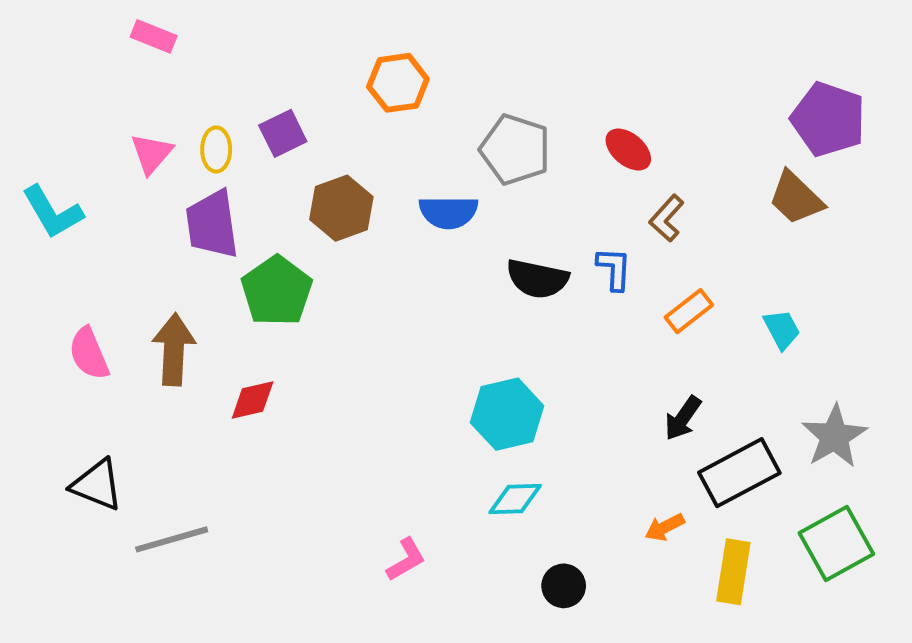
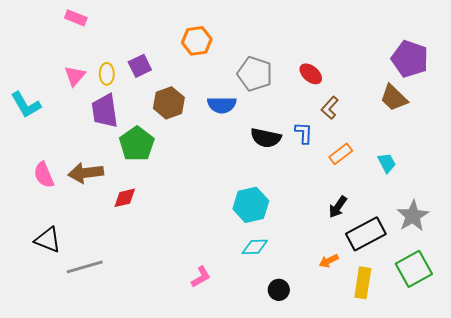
brown arrow: (174, 349) -> (86, 173), turned -100

